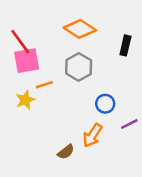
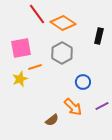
red line: (20, 42) -> (37, 14), moved
purple line: (129, 124) -> (102, 106), moved
orange arrow: (93, 135) -> (73, 107), turned -78

